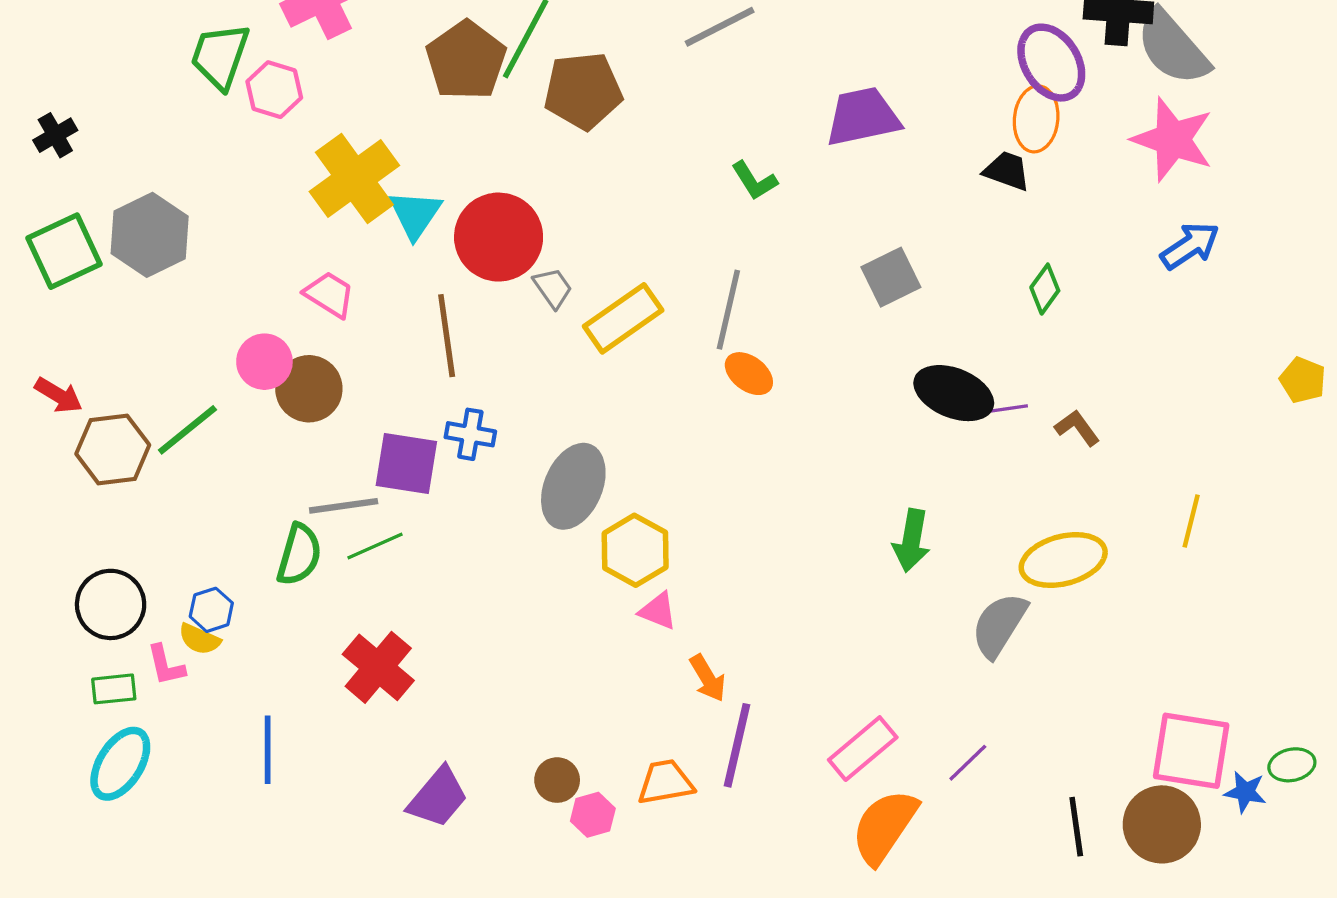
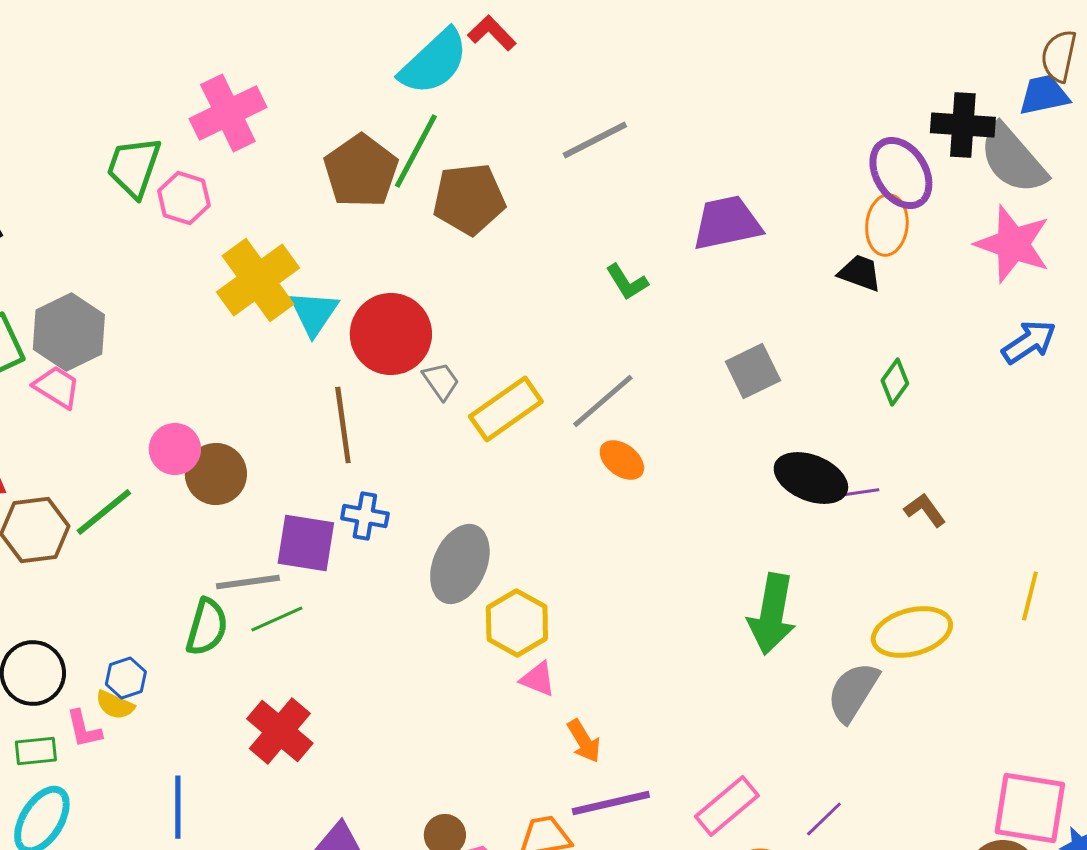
pink trapezoid: (329, 294) -> (57, 387), moved
gray line: (728, 310) -> (603, 401), turned 36
green arrow: (911, 540) -> (772, 614), size x1.4
purple line: (737, 745) -> (611, 803), turned 64

